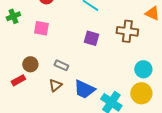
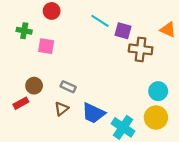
green cross: (13, 16) -> (24, 31), moved, turned 32
purple square: (91, 38) -> (123, 31), moved

